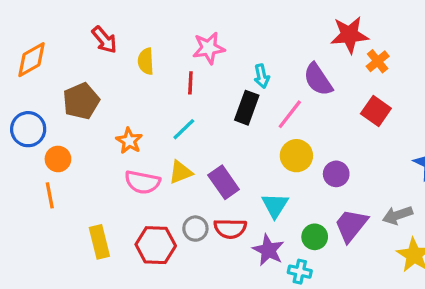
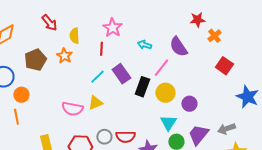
red star: (349, 35) -> (197, 20), size x0.7
pink star: (209, 48) -> (112, 28), turned -30
cyan arrow: (262, 76) -> (144, 45), turned 120
black rectangle: (247, 108) -> (142, 87), moved
red square: (376, 111) -> (224, 66), moved
orange star: (129, 141) -> (64, 56), moved
purple rectangle: (224, 182) -> (121, 74), moved
cyan triangle: (275, 205) -> (168, 123), moved

